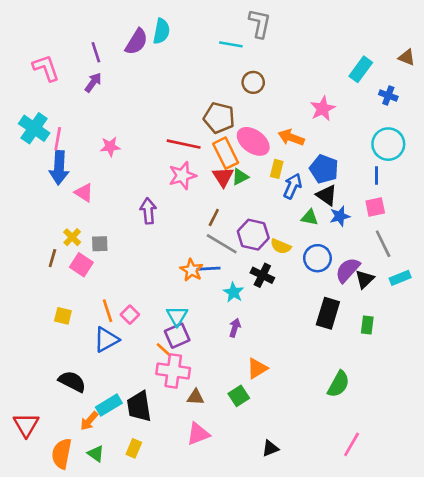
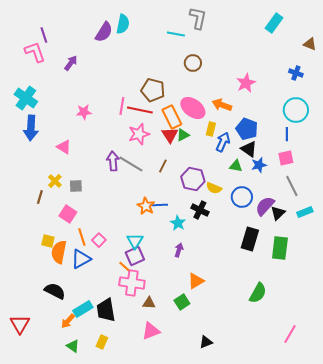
purple line: (96, 52) -> (44, 35), moved
cyan rectangle: (361, 69) -> (274, 23), moved
brown pentagon: (219, 118) -> (153, 90), moved
pink line: (58, 139) -> (122, 106), moved
blue arrow: (59, 168) -> (31, 128), moved
gray line: (222, 244) -> (131, 164), moved
pink square: (81, 265) -> (68, 214), moved
green rectangle: (367, 325) -> (280, 248), size x1.6
pink line: (352, 444) -> (290, 334), moved
orange semicircle: (62, 454) -> (59, 252), moved

